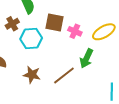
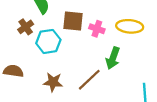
yellow ellipse: (104, 32) -> (130, 26), turned 40

